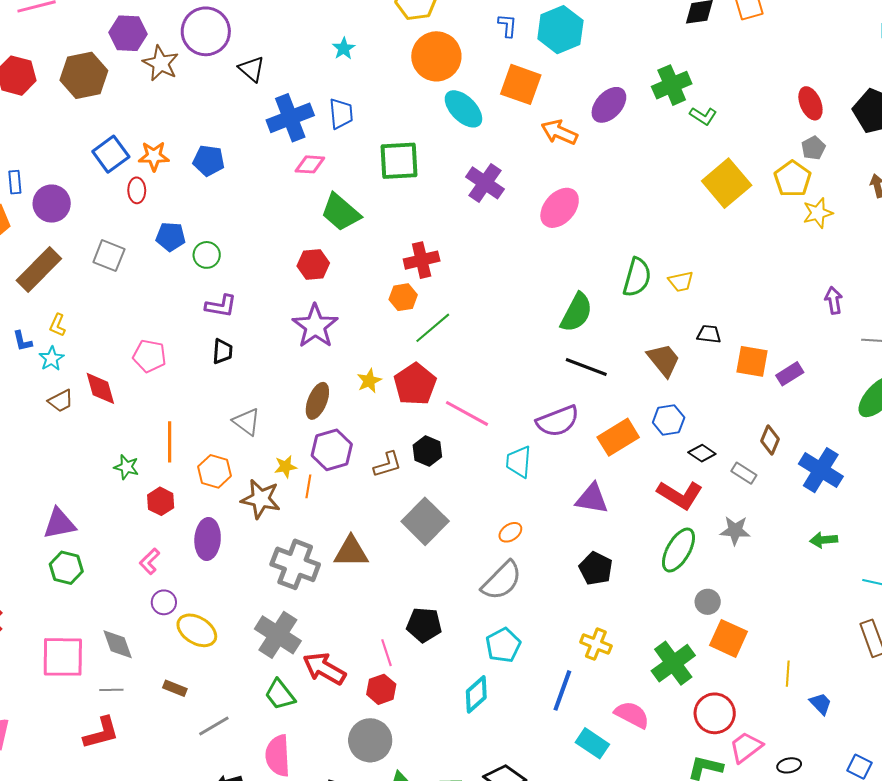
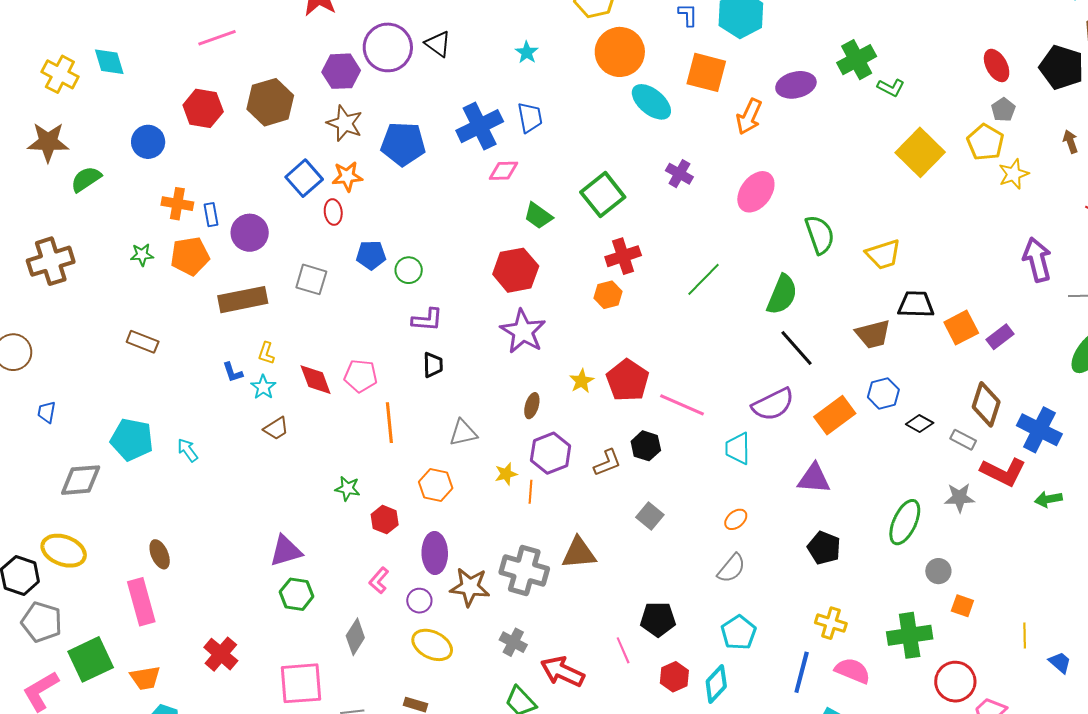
purple hexagon: (128, 33) -> (341, 71), moved
brown star: (161, 63) -> (345, 123), moved
black triangle: (252, 69) -> (438, 44), moved
purple ellipse: (609, 105) -> (796, 85), turned 39
orange arrow: (559, 132) -> (749, 117), turned -84
blue pentagon: (209, 161) -> (403, 144), moved, size x1.4
green square: (399, 161) -> (603, 195), moved, turned -30
purple cross: (485, 183) -> (679, 174), size x0.7
green trapezoid: (341, 212) -> (538, 216), size x0.7
red hexagon: (313, 264) -> (516, 270), size x1.4
brown rectangle: (39, 269) -> (243, 300), turned 39
green semicircle: (637, 277) -> (820, 235), moved, turned -30
yellow trapezoid: (681, 281) -> (883, 254), size x1.4
purple arrow: (834, 300) -> (1037, 260), size x1.6
green line: (433, 328) -> (703, 279), moved
black trapezoid: (709, 334) -> (916, 304), size x1.5
brown trapezoid: (664, 360) -> (873, 334), turned 120
orange square: (752, 361) -> (961, 328), turned -32
black line: (586, 367) -> (797, 348), turned 33
red diamond: (100, 388) -> (316, 380), moved
brown ellipse: (317, 401) -> (532, 406), size x0.7
gray triangle: (246, 422) -> (463, 433), turned -44
brown diamond: (770, 440) -> (986, 404), size x1.5
orange line: (170, 442) -> (389, 423), moved
red L-shape: (680, 495) -> (1003, 472), moved
brown star: (261, 499) -> (470, 587), moved
gray square: (425, 521) -> (650, 516), size x0.6
gray semicircle: (502, 581) -> (731, 568), size x0.7
purple circle: (164, 602) -> (419, 601), moved
gray cross: (278, 635) -> (513, 642), size x0.6
orange square: (729, 638) -> (962, 606), size x0.6
gray diamond: (118, 644) -> (355, 637), moved, turned 57
green cross: (673, 663) -> (910, 635), turned 33
red hexagon: (381, 689) -> (674, 677), moved
pink semicircle: (632, 715) -> (853, 671), moved

